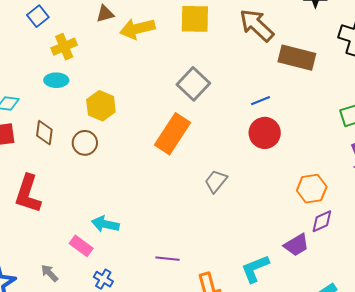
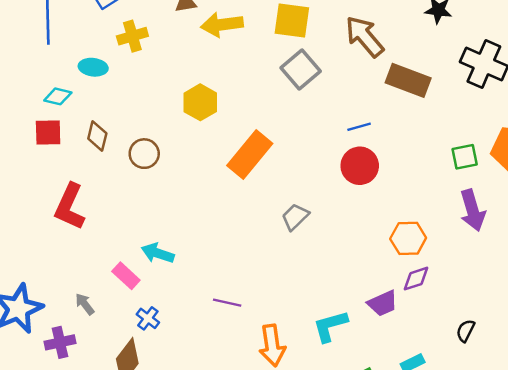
cyan ellipse: (56, 80) -> (93, 67), moved
gray square: (193, 84) -> (301, 69), moved
yellow hexagon: (101, 106) -> (200, 102), moved

